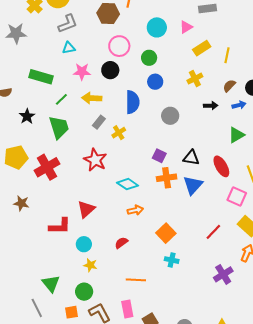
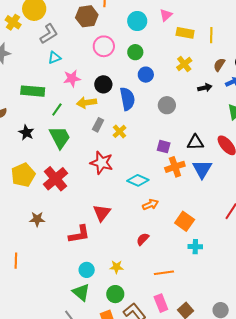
yellow rectangle: (202, 48) -> (185, 33), turned 54
black circle: (110, 70) -> (103, 84), moved
cyan circle: (84, 244) -> (87, 270), moved

